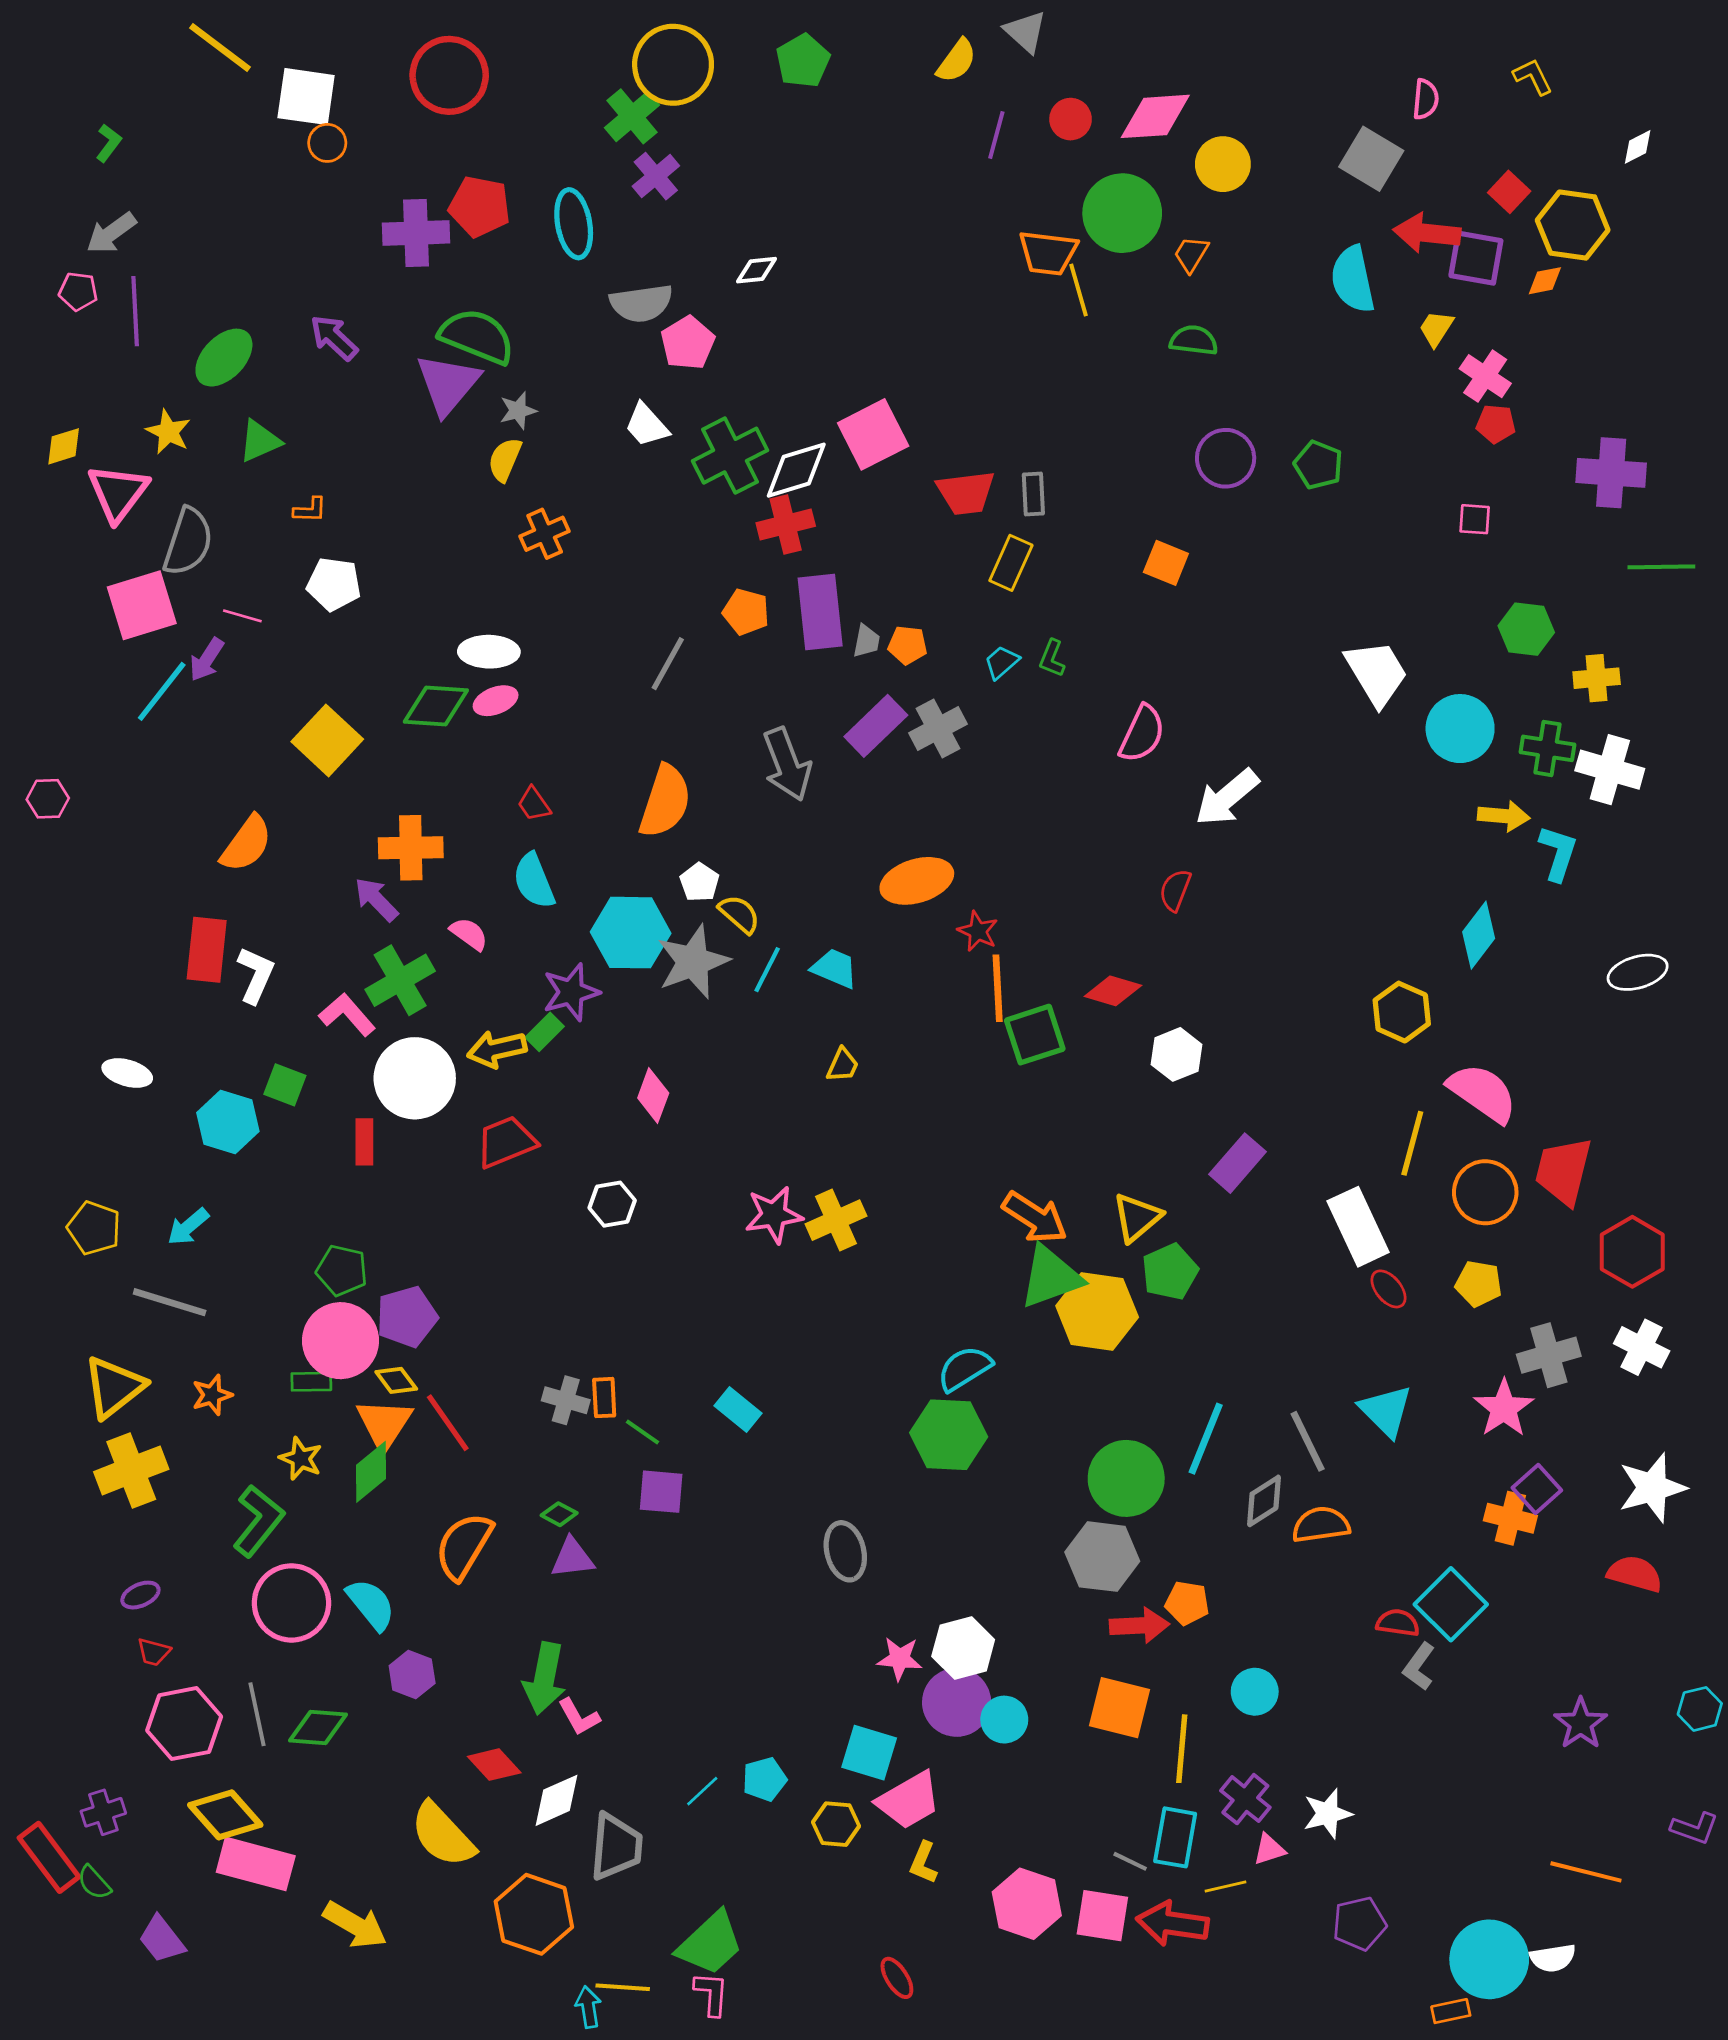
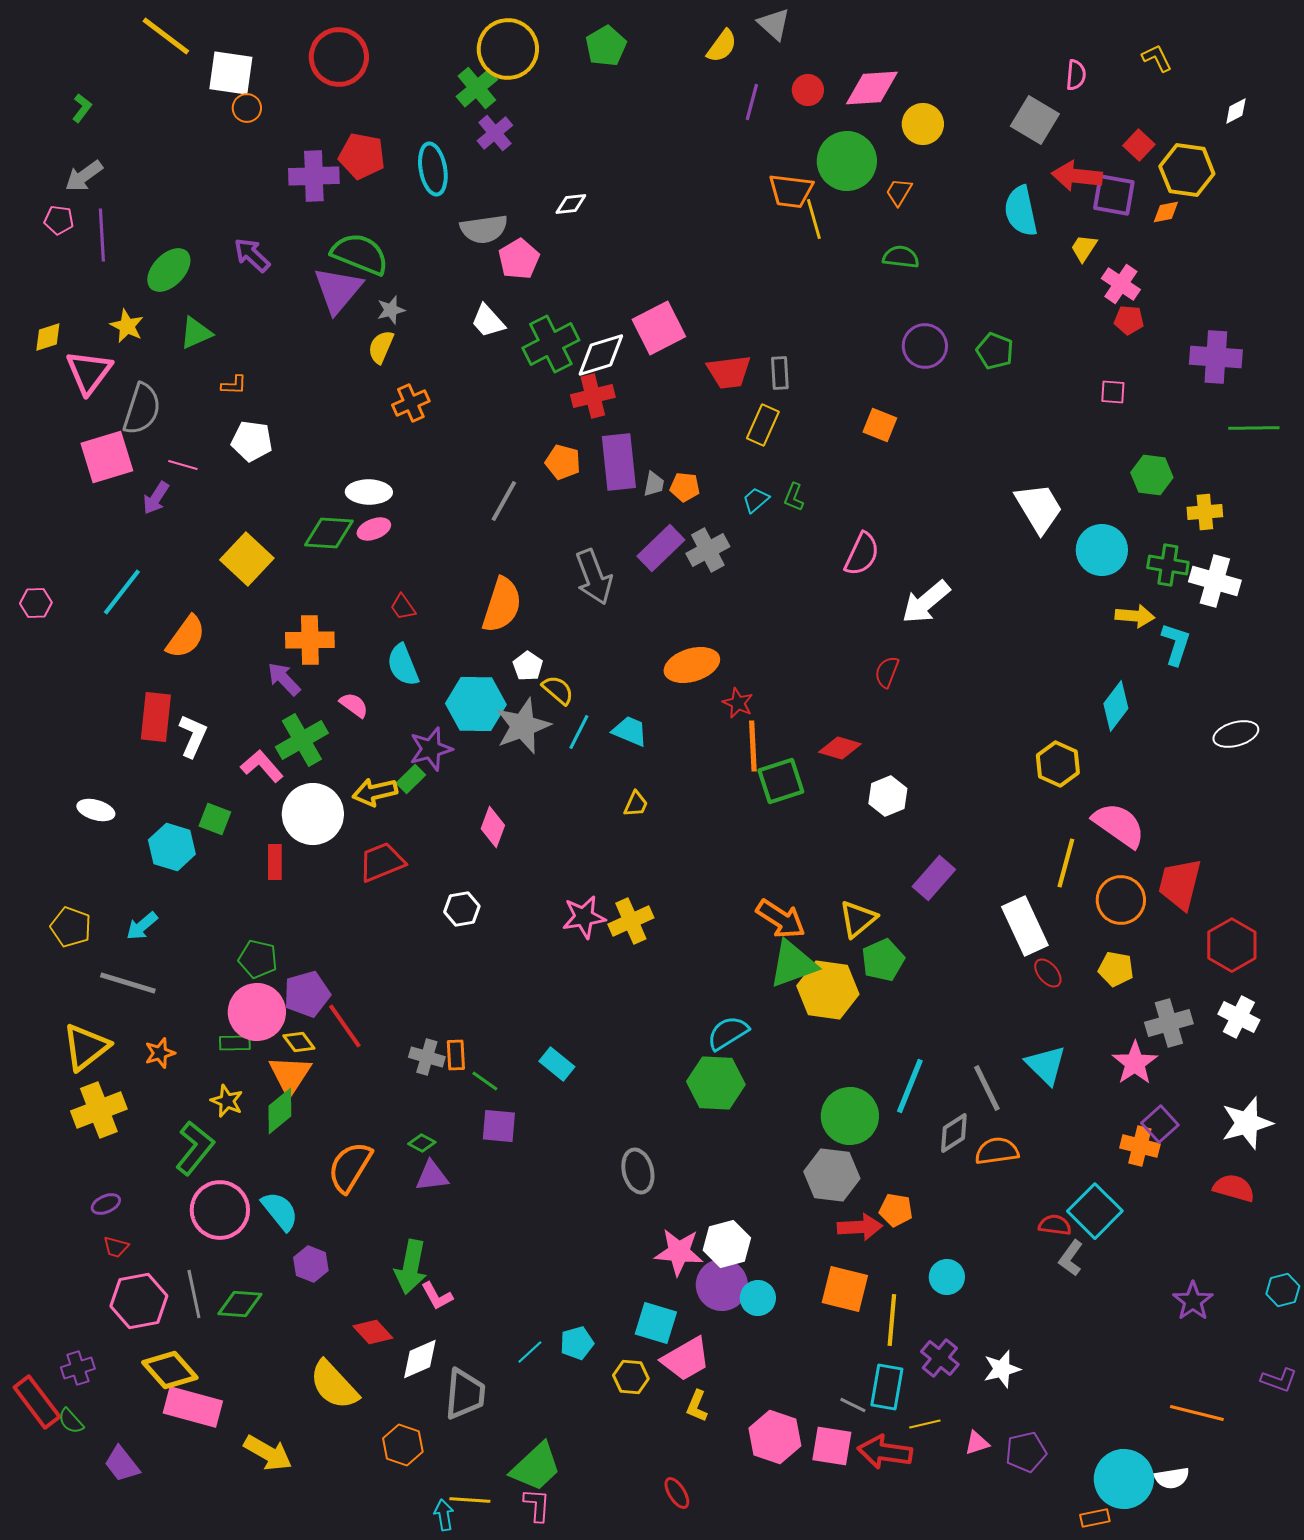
cyan line: (162, 691) -> (122, 592), moved
red line: (448, 1423) -> (345, 1026), moved
pink star: (900, 1659) -> (679, 1252), size x1.4
pink triangle: (1269, 1849) -> (977, 1443), moved
orange hexagon: (534, 1914) -> (403, 1445), size x0.7

